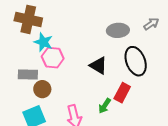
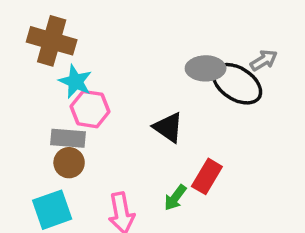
black ellipse: (136, 61) -> (237, 84), moved, turned -40
gray rectangle: (28, 74) -> (68, 138), moved

